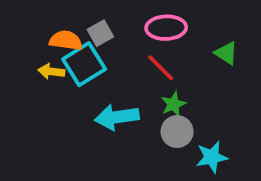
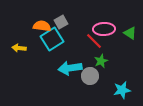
pink ellipse: (166, 28) -> (104, 29), moved
yellow arrow: (51, 71) -> (19, 48), moved
gray circle: (177, 132) -> (90, 76), moved

